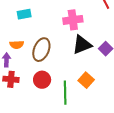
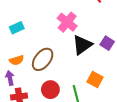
pink cross: (73, 20) -> (67, 22), turned -30
brown ellipse: (41, 50) -> (43, 59), turned 30

